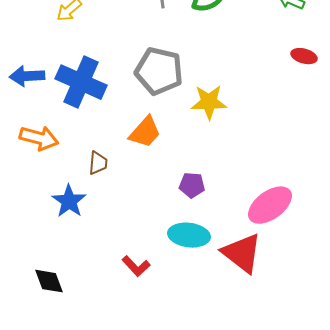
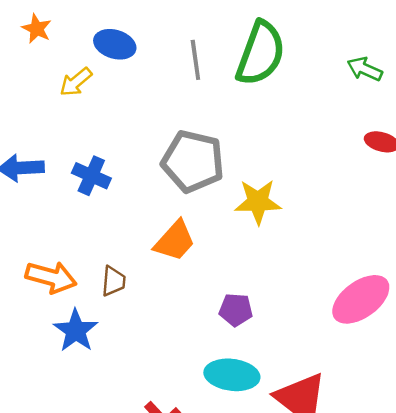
blue cross: (81, 82) -> (91, 176), size x0.6
orange arrow: (39, 138) -> (51, 277), moved
pink ellipse: (270, 205) -> (361, 299), moved

